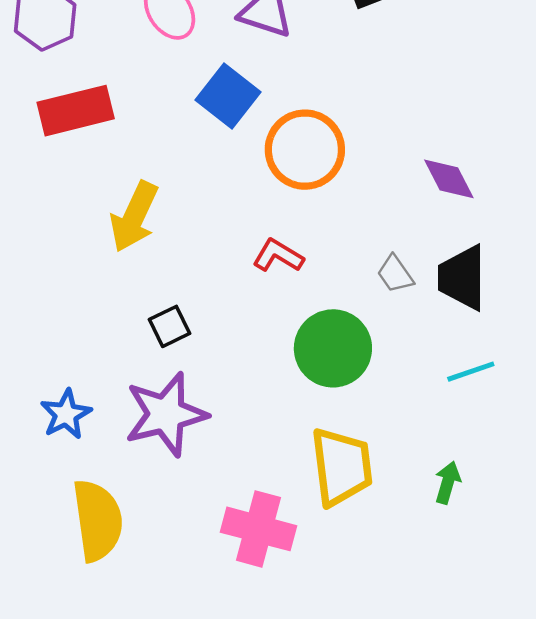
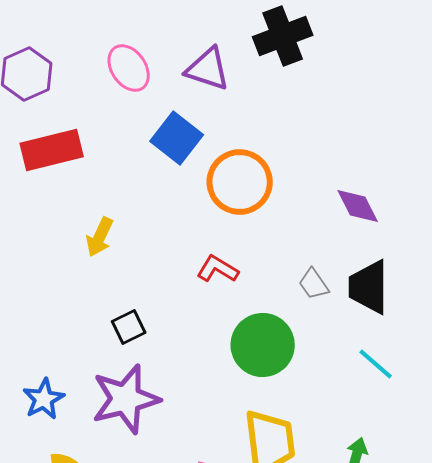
yellow arrow: (134, 217) -> (100, 237), size x0.7
cyan line: (471, 372) -> (376, 364), turned 60

